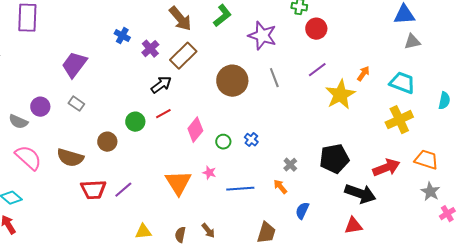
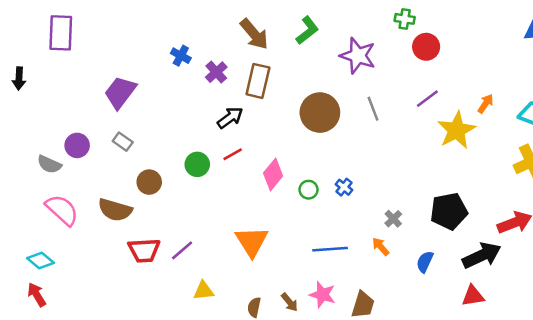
brown rectangle: (183, 56) -> (258, 81), turned -32
brown circle: (107, 142) -> (149, 182), moved
pink star: (209, 173) -> (322, 295), moved, size x1.5
black arrow: (360, 194) -> (482, 255), turned -44
blue semicircle: (302, 211) -> (425, 262), moved
yellow triangle: (143, 232) -> (204, 291), moved

